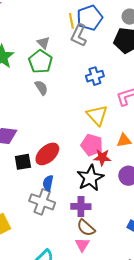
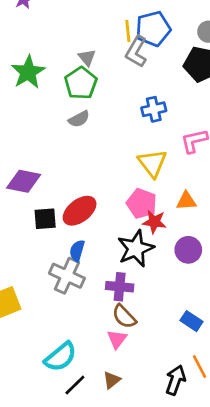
gray semicircle: (41, 88) -> (79, 119), turned 91

